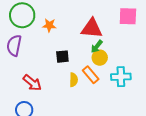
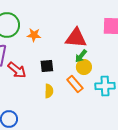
yellow semicircle: (74, 80) -> (49, 91), moved
red arrow: (32, 83) -> (17, 70), moved

